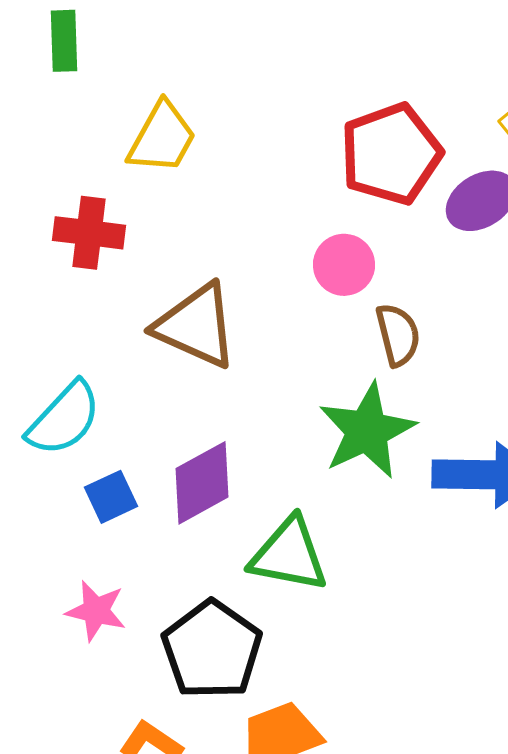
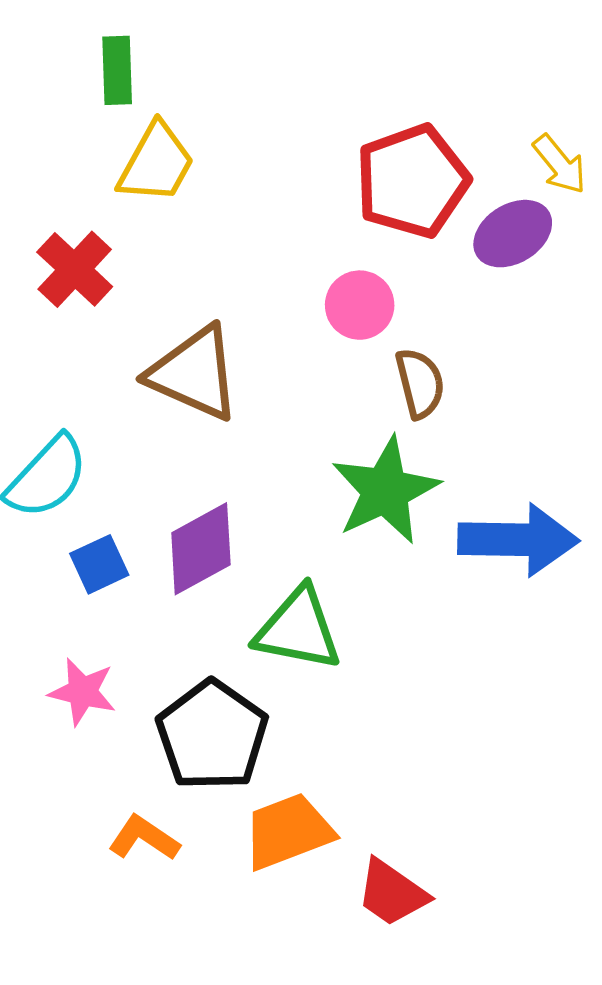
green rectangle: (64, 41) -> (117, 70), moved
red cross: (89, 233) -> (75, 269), turned 36

